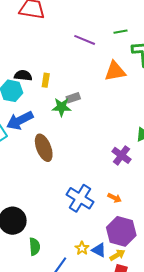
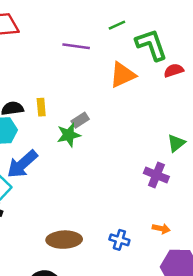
brown ellipse: (44, 148) -> (64, 240), moved, turned -56
blue cross: (80, 198) -> (119, 240), size x0.6

